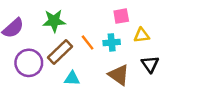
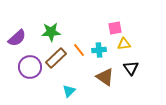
pink square: (121, 16) -> (115, 28), moved
cyan triangle: (72, 78) -> (69, 91), moved, turned -48

